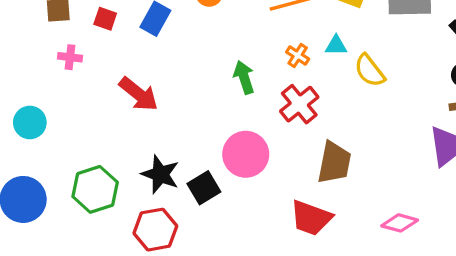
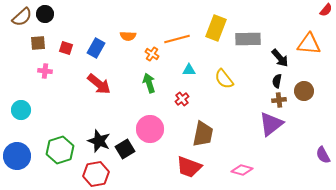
cyan triangle: (336, 46) -> (189, 70), moved
orange cross: (298, 56) -> (152, 54), moved
red arrow: (139, 94) -> (99, 84), moved
red cross: (299, 104) -> (182, 99), size x0.6

